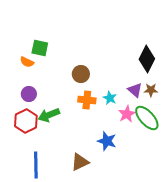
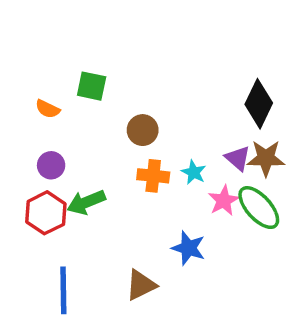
green square: (40, 48) -> (92, 86), moved
brown star: (151, 90) -> (266, 158), size x1.5

